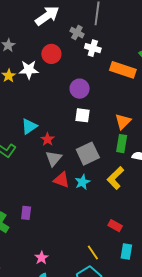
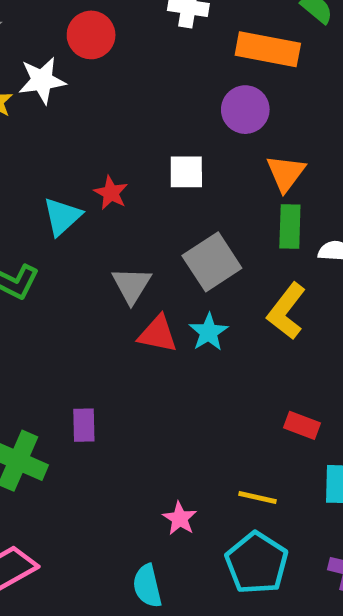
purple circle: (80, 89) -> (245, 110), moved
red star: (47, 139) -> (111, 193), moved
yellow line: (93, 252) -> (257, 498), turned -35
pink star: (41, 258) -> (180, 518), moved

